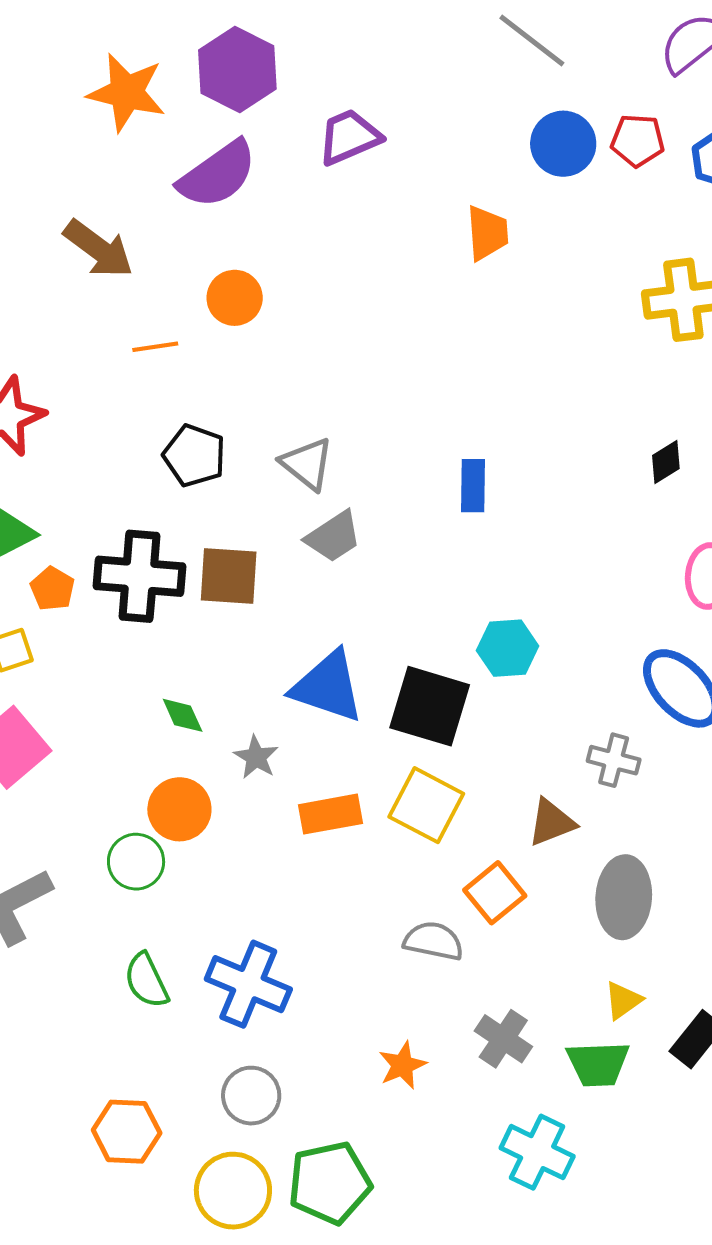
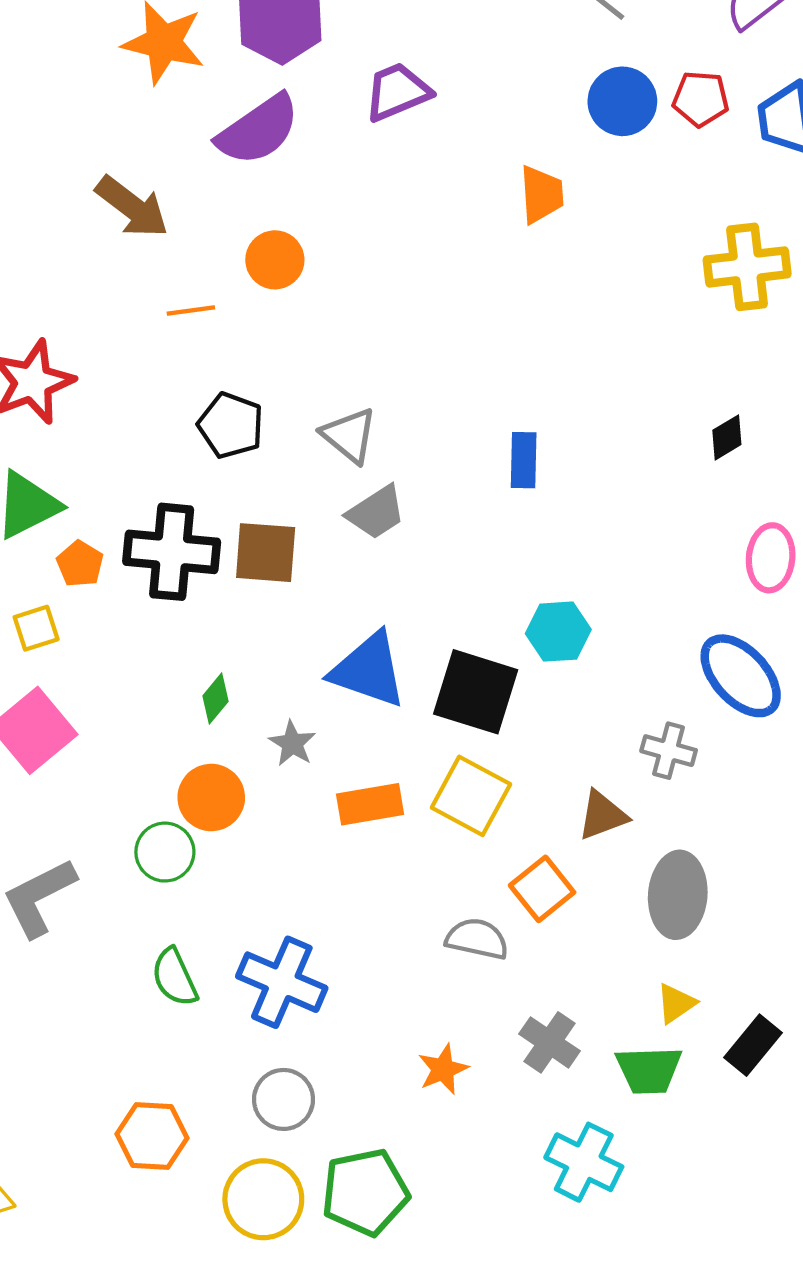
green diamond: (183, 715) -> (216, 699), turned 63

